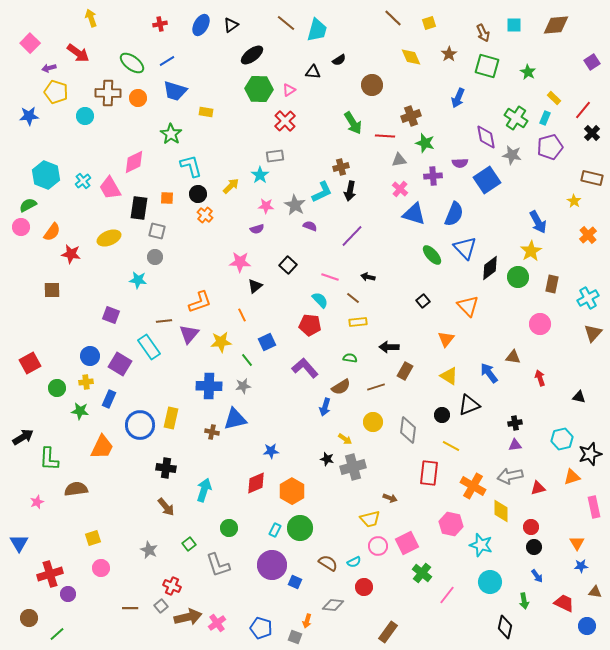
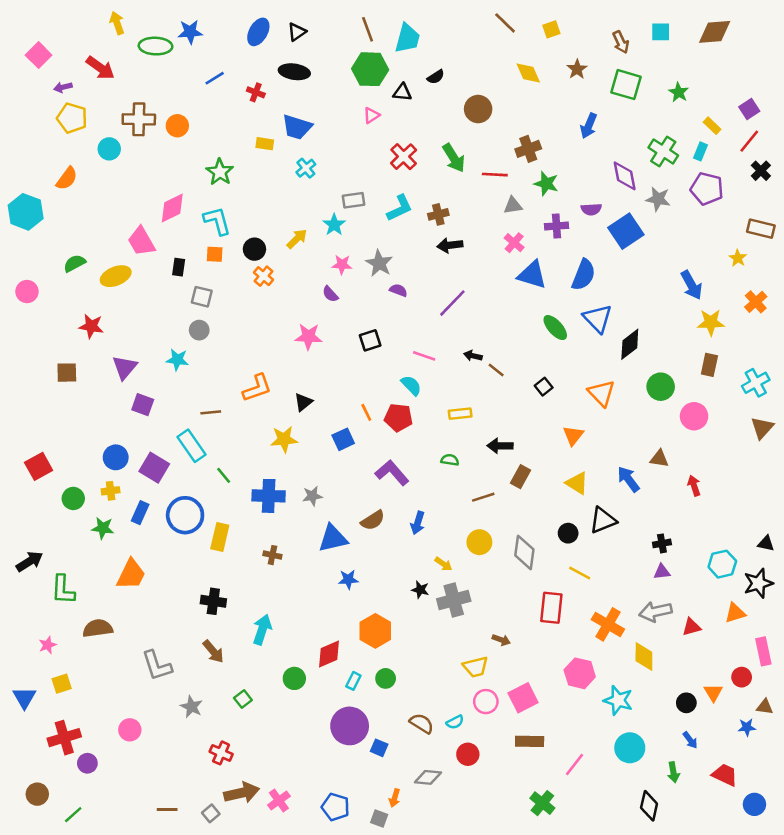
brown line: (286, 23) -> (368, 29), turned 30
red cross: (160, 24) -> (256, 92), moved, turned 32
black ellipse: (252, 55) -> (294, 72), moved, turned 45
purple square: (592, 62) -> (749, 109), moved
green ellipse: (132, 63) -> (156, 46), moved, turned -35
green hexagon: (259, 89) -> (370, 69), moved
blue trapezoid: (175, 91) -> (297, 127), moved
blue star: (29, 116) -> (190, 32), moved
red cross: (285, 121) -> (404, 157), moved
purple pentagon: (550, 147) -> (707, 189), turned 30
cyan L-shape: (191, 166) -> (217, 221), moved
cyan hexagon: (46, 175) -> (26, 212), moved
cyan cross: (83, 181) -> (306, 168), moved
black arrow: (350, 191) -> (450, 245), turned 72
cyan L-shape: (322, 192) -> (400, 208), moved
green semicircle: (28, 205) -> (75, 263), moved
black rectangle: (139, 208) -> (179, 267), size x0.6
purple semicircle: (257, 229) -> (330, 294), turned 64
orange semicircle: (52, 232) -> (67, 178), moved
yellow ellipse: (109, 238) -> (116, 276), moved
yellow star: (531, 251) -> (711, 322), moved, turned 30
black square: (288, 265) -> (370, 340), turned 30
green circle: (518, 277) -> (661, 387), moved
black triangle: (255, 286) -> (303, 402), moved
brown line: (353, 298) -> (496, 370), moved
orange line: (242, 315) -> (366, 412), moved
purple triangle: (189, 334) -> (125, 367), moved
green line: (247, 360) -> (224, 475), moved
brown semicircle: (341, 387) -> (373, 520), moved
black triangle: (579, 397) -> (766, 543), moved
blue triangle: (235, 419) -> (333, 538), moved
blue circle: (140, 425) -> (185, 515), moved
red diamond: (256, 483) -> (329, 654), moved
red circle: (531, 527) -> (742, 677), moved
green circle: (300, 528) -> (386, 678), size x0.6
yellow square: (93, 538) -> (62, 684), moved
orange triangle: (577, 543) -> (713, 693), moved
gray L-shape: (218, 565) -> (157, 666), moved
green cross: (422, 573) -> (542, 803), moved
brown triangle: (595, 592) -> (765, 707), moved
gray square: (161, 606) -> (211, 813), moved
brown line: (130, 608) -> (167, 810), moved
brown rectangle: (388, 632) -> (530, 741), moved, turned 55

